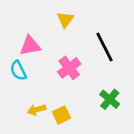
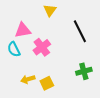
pink cross: (69, 68) -> (42, 47), moved
green cross: (110, 99) -> (84, 71), turned 35

